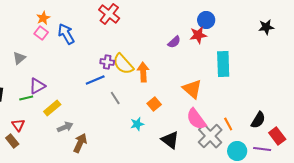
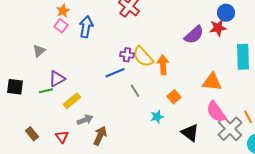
blue arrow: (66, 34) -> (86, 27), turned 40
purple semicircle: (174, 42) -> (194, 35), size x1.5
orange triangle: (192, 89) -> (212, 82), turned -35
red triangle: (18, 125) -> (62, 137), moved

